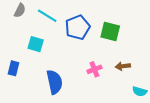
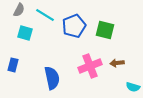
cyan square: (36, 44) -> (25, 33), moved
pink cross: (94, 69) -> (90, 66), size x1.6

